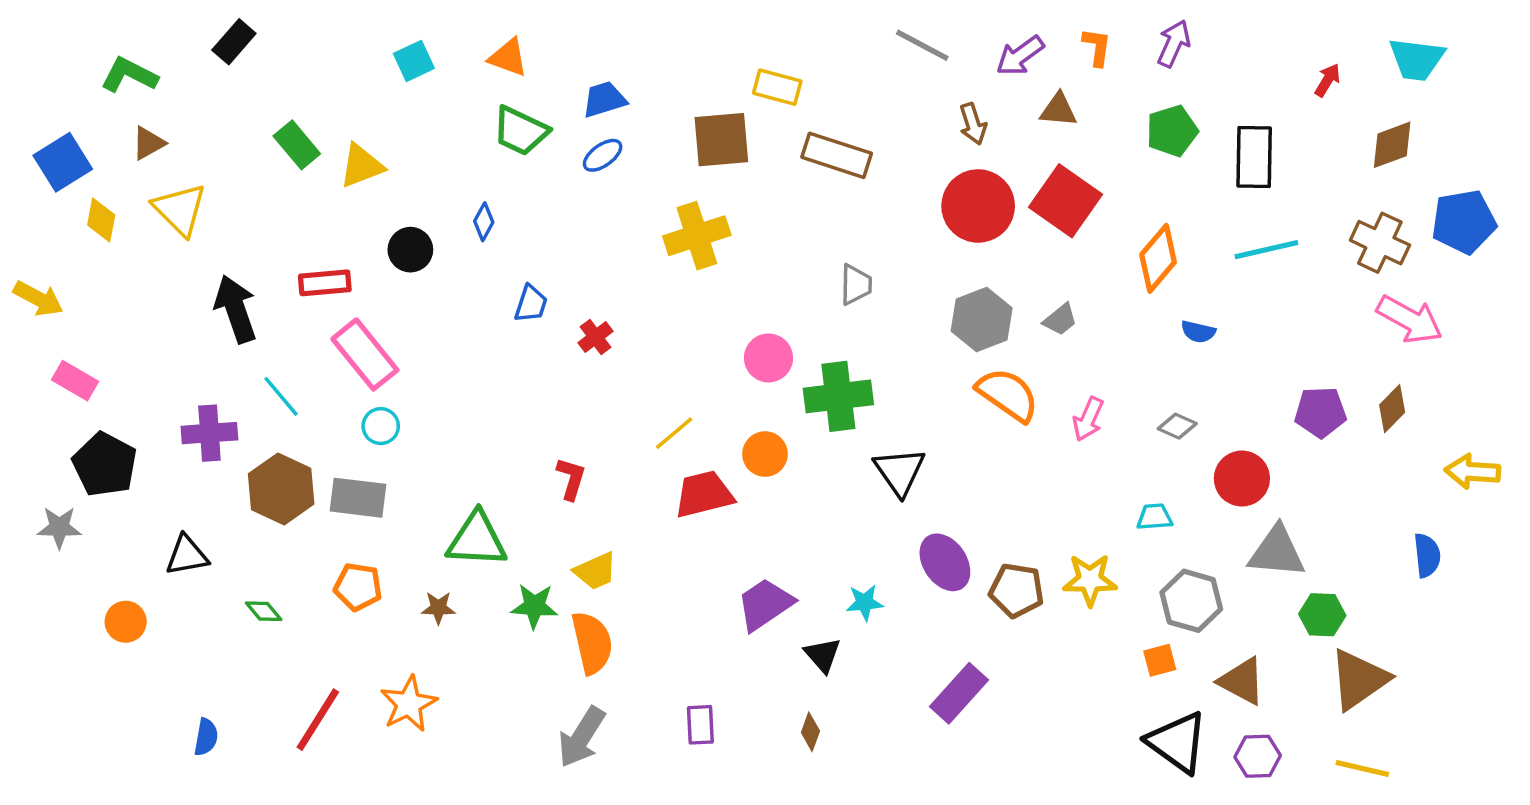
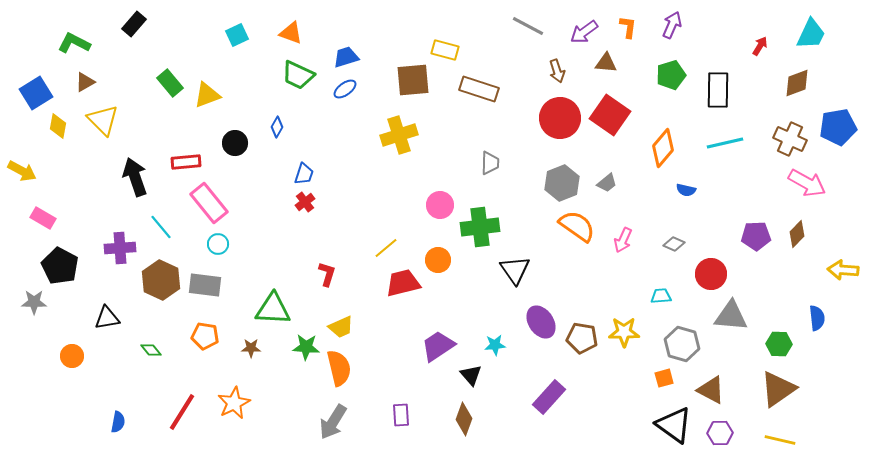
cyan trapezoid: (1417, 59) -> (811, 34), turned -72
red cross: (596, 337) -> (305, 202), moved
green hexagon: (1322, 615) -> (779, 344), moved
brown diamond: (810, 732) -> (464, 419), size x1.5

